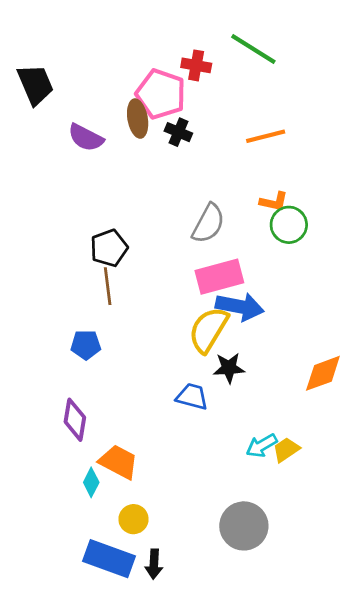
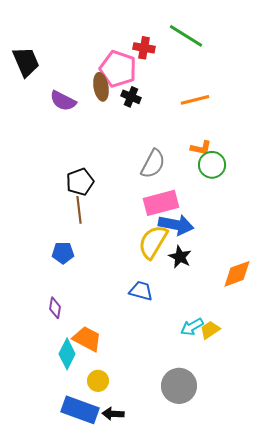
black star: (229, 368) -> (180, 257), moved, turned 30
purple diamond: (75, 420) -> (55, 308), size x0.7
cyan diamond: (91, 482) -> (67, 354), size x1.4
black arrow: (154, 564) -> (113, 414), turned 90

